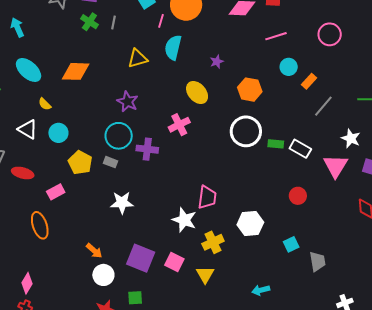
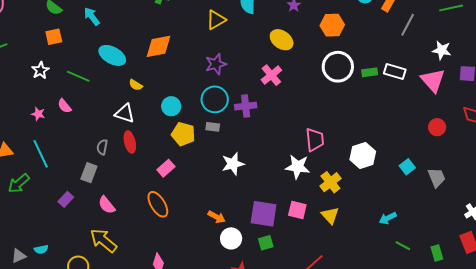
purple star: (128, 102) -> (216, 64), turned -30
cyan circle: (58, 133) -> (171, 106), moved
red ellipse: (23, 173) -> (130, 142), moved, turned 75
red circle: (298, 196) -> (437, 127), moved
green square: (135, 298) -> (266, 243), moved

